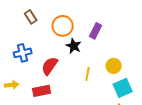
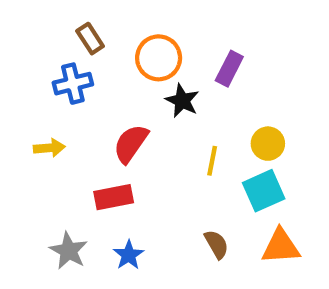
blue cross: (23, 53) -> (73, 84), moved
yellow arrow: (12, 85) -> (49, 148), moved
cyan square: (123, 88) -> (264, 191), moved

